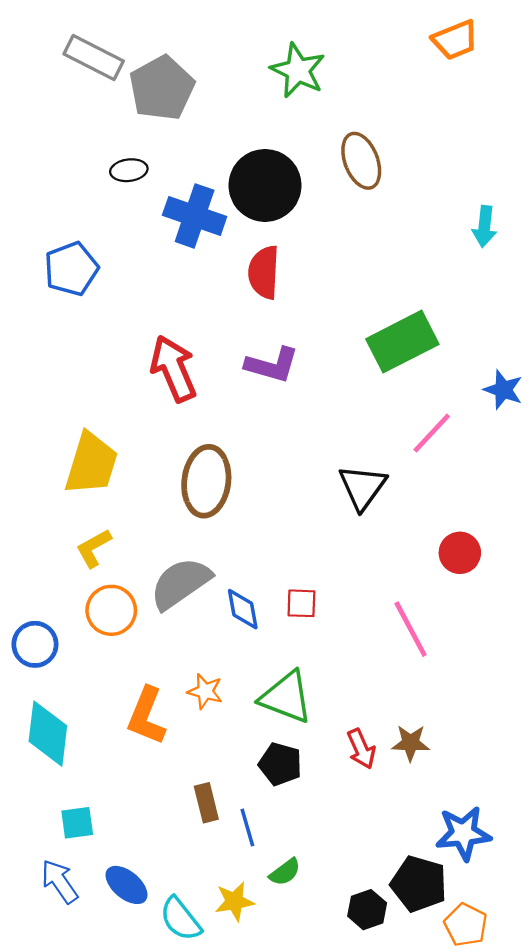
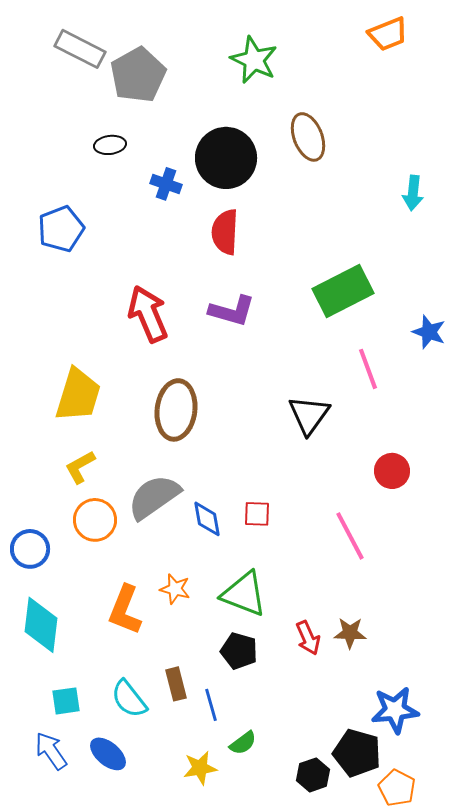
blue cross: (195, 216) -> (166, 184), size x0.6
pink line: (432, 433) -> (368, 369), turned -63
cyan semicircle: (180, 919) -> (129, 699), moved

